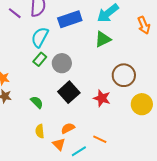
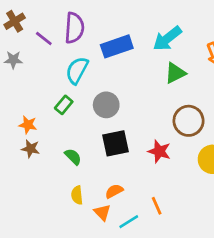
green triangle: (103, 39) -> (175, 73), moved
green rectangle: (40, 59) -> (64, 105), moved
black square: (69, 92) -> (115, 143), turned 30
orange line: (100, 139) -> (157, 206), turned 40

